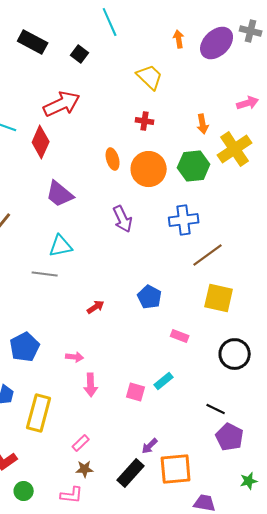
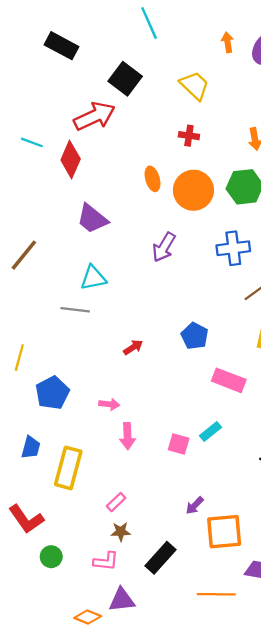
black square: (80, 54) -> (125, 79), moved, size x1.6
purple arrow: (123, 219) -> (164, 247), turned 56
pink rectangle: (180, 336) -> (229, 380), size x1.6
black rectangle: (131, 473) -> (160, 558), moved

